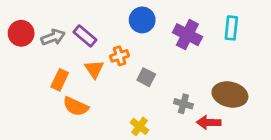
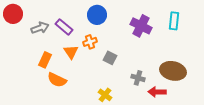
blue circle: (142, 20) -> (97, 15), moved
red circle: (21, 33) -> (13, 14), moved

